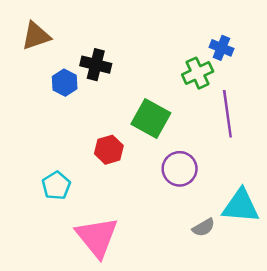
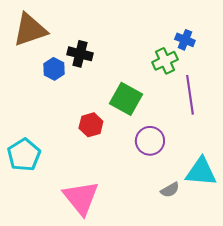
brown triangle: (36, 36) -> (30, 30), size x1.4
cyan pentagon: (56, 186) -> (24, 155), moved, size x1.4

